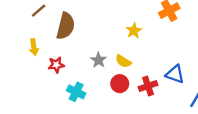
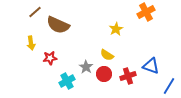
brown semicircle: (66, 26) -> (58, 25), turned 100
gray star: (99, 60) -> (86, 67), moved
cyan cross: (76, 92) -> (67, 81), turned 35

